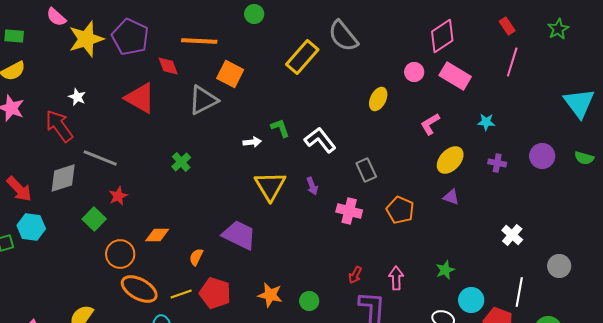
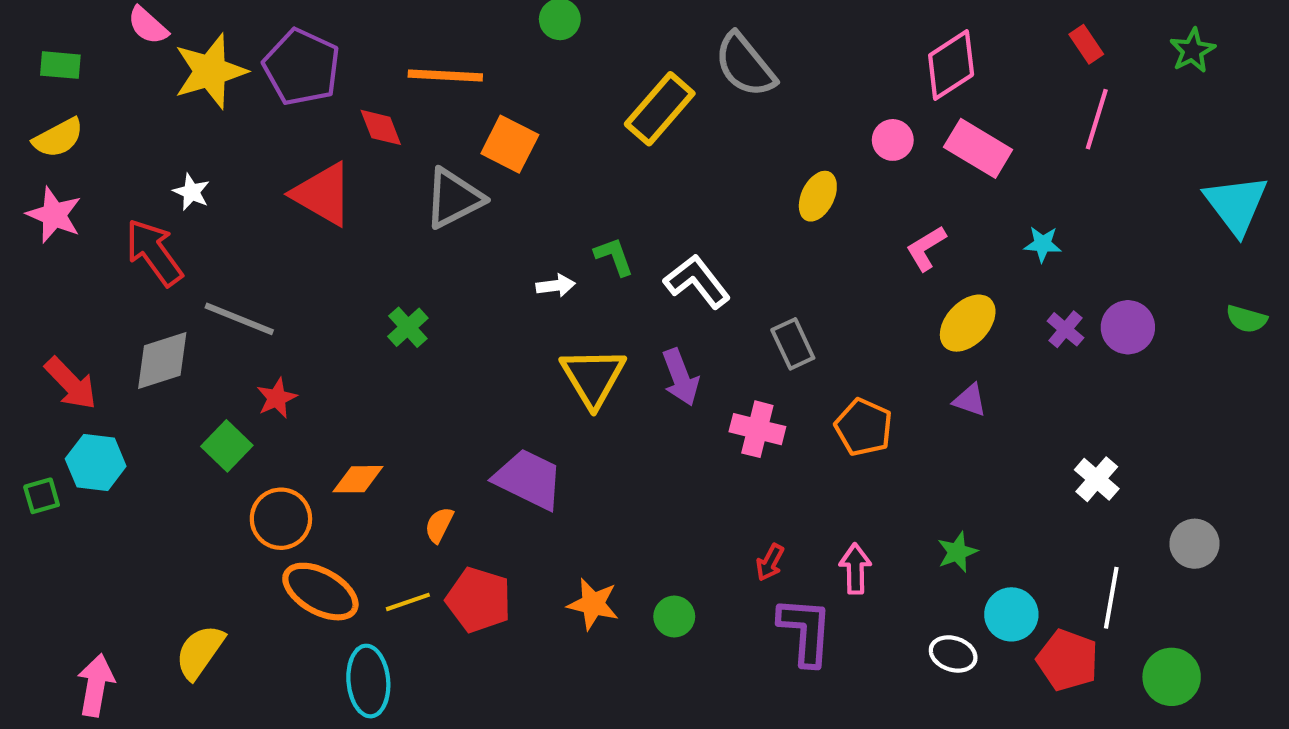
purple circle: (542, 156) -> (1128, 327), moved
purple cross: (497, 163) -> (1065, 329), turned 30
purple arrow: (312, 186) -> (680, 377), size x1.5

